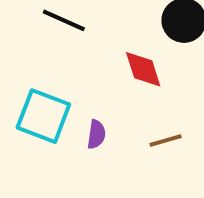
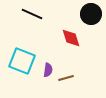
brown line: (166, 141) -> (66, 78), moved

